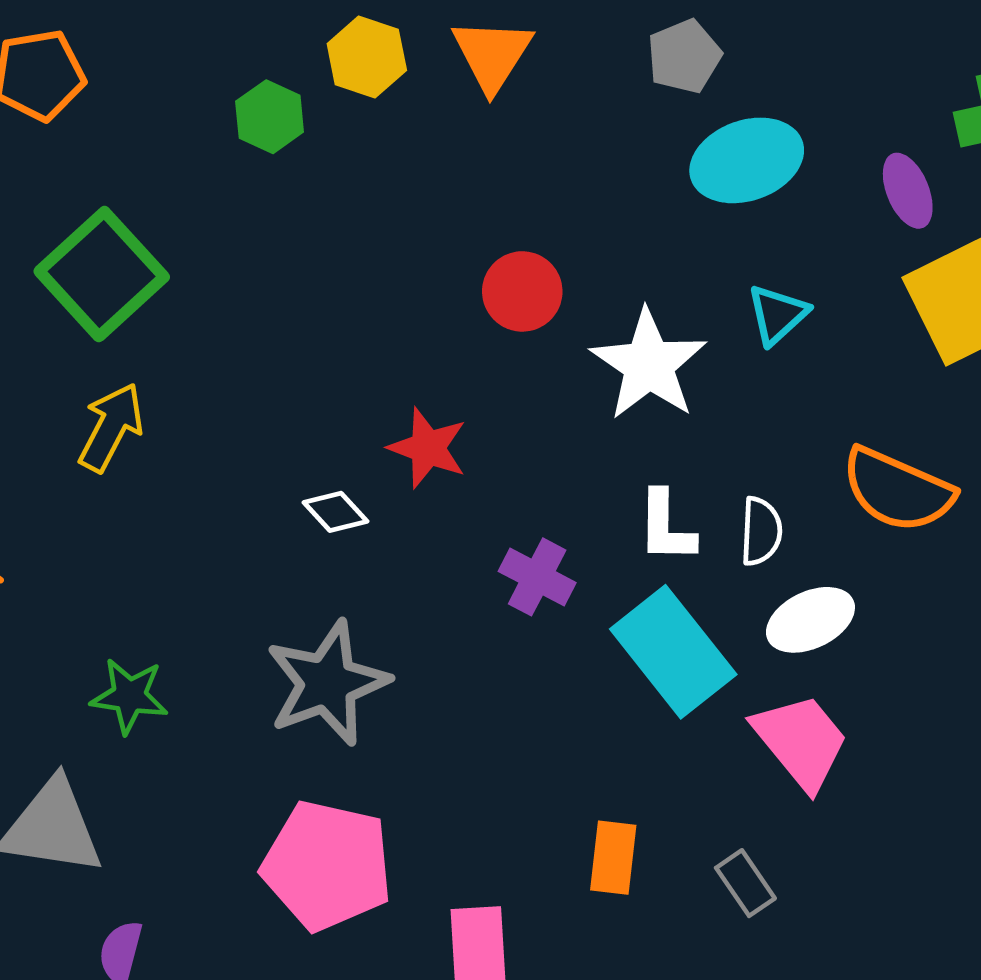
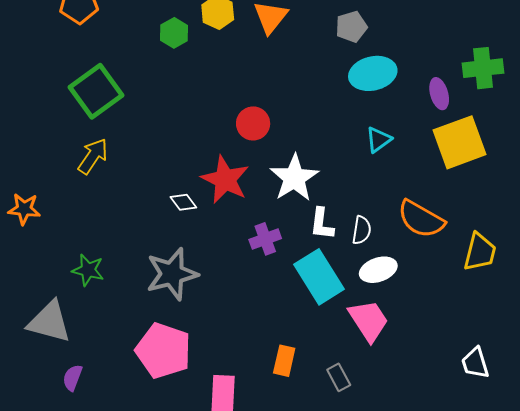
red circle: (522, 291) -> (253, 123), moved
white star: (649, 365) -> (294, 178), moved
red star: (428, 448) -> (225, 180), size x1.4
purple cross: (537, 577) -> (265, 239), turned 36

